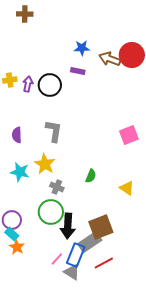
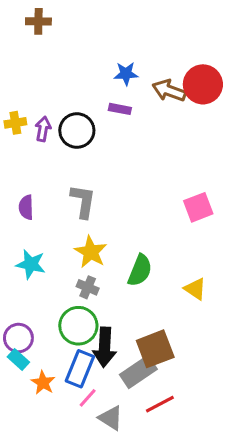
yellow star: (45, 164) -> (91, 252), moved
green semicircle: (91, 176) -> (140, 270), size x1.5
orange star: (17, 247) -> (43, 383), moved
blue rectangle: (76, 255) -> (80, 369), moved

